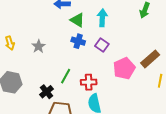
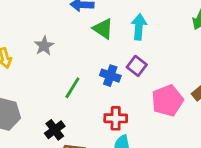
blue cross: (78, 41) -> (110, 76), moved
gray star: (39, 46) -> (44, 46), moved
green line: (66, 76) -> (72, 88), moved

